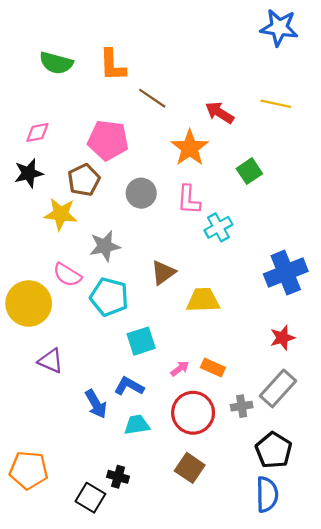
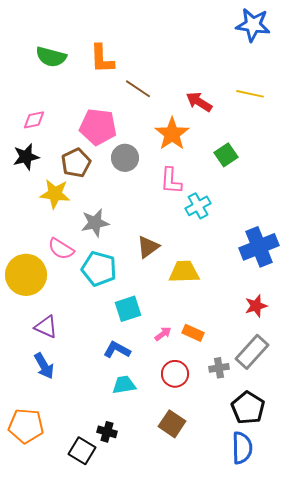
gray circle: (141, 193) -> (125, 158), moved
blue arrow: (96, 404) -> (44, 366), moved
red circle: (193, 413) -> (175, 374), size x0.7

